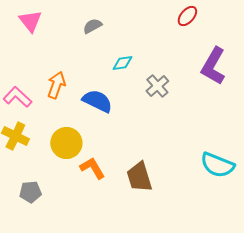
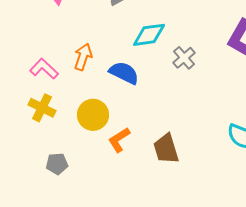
cyan diamond: (122, 63) -> (149, 35), size x1.6
orange L-shape: (92, 168) -> (119, 140), turned -92

